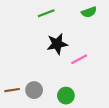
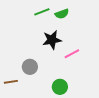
green semicircle: (89, 12) -> (62, 14), moved
gray circle: (34, 90) -> (30, 67), moved

